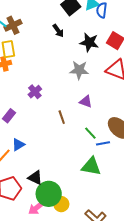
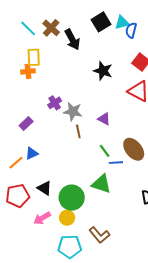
brown cross: (13, 25) -> (51, 28), moved, turned -30
black arrow: (58, 31) -> (72, 39), moved, size x1.5
black star: (89, 42) -> (103, 71), moved
gray star: (79, 70) -> (73, 111), moved
green circle: (49, 194) -> (72, 198), moved

